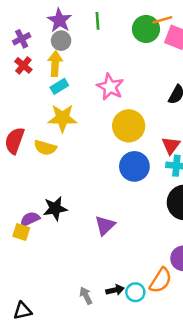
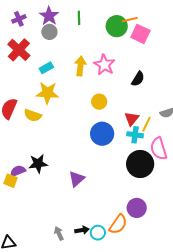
purple cross: (22, 39) -> (19, 19), moved
yellow arrow: (55, 64) -> (80, 66), moved
red cross: (23, 65) -> (19, 50), size x1.6
pink star: (110, 87) -> (104, 65), moved
yellow circle: (129, 126) -> (99, 102), size x0.6

